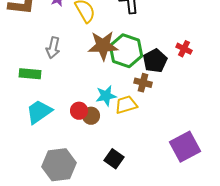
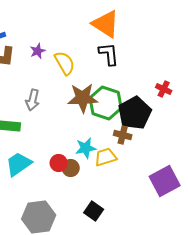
red cross: (184, 49) -> (164, 89), moved
black pentagon: (155, 61) -> (135, 113), size x1.4
purple square: (185, 147) -> (165, 181), moved

